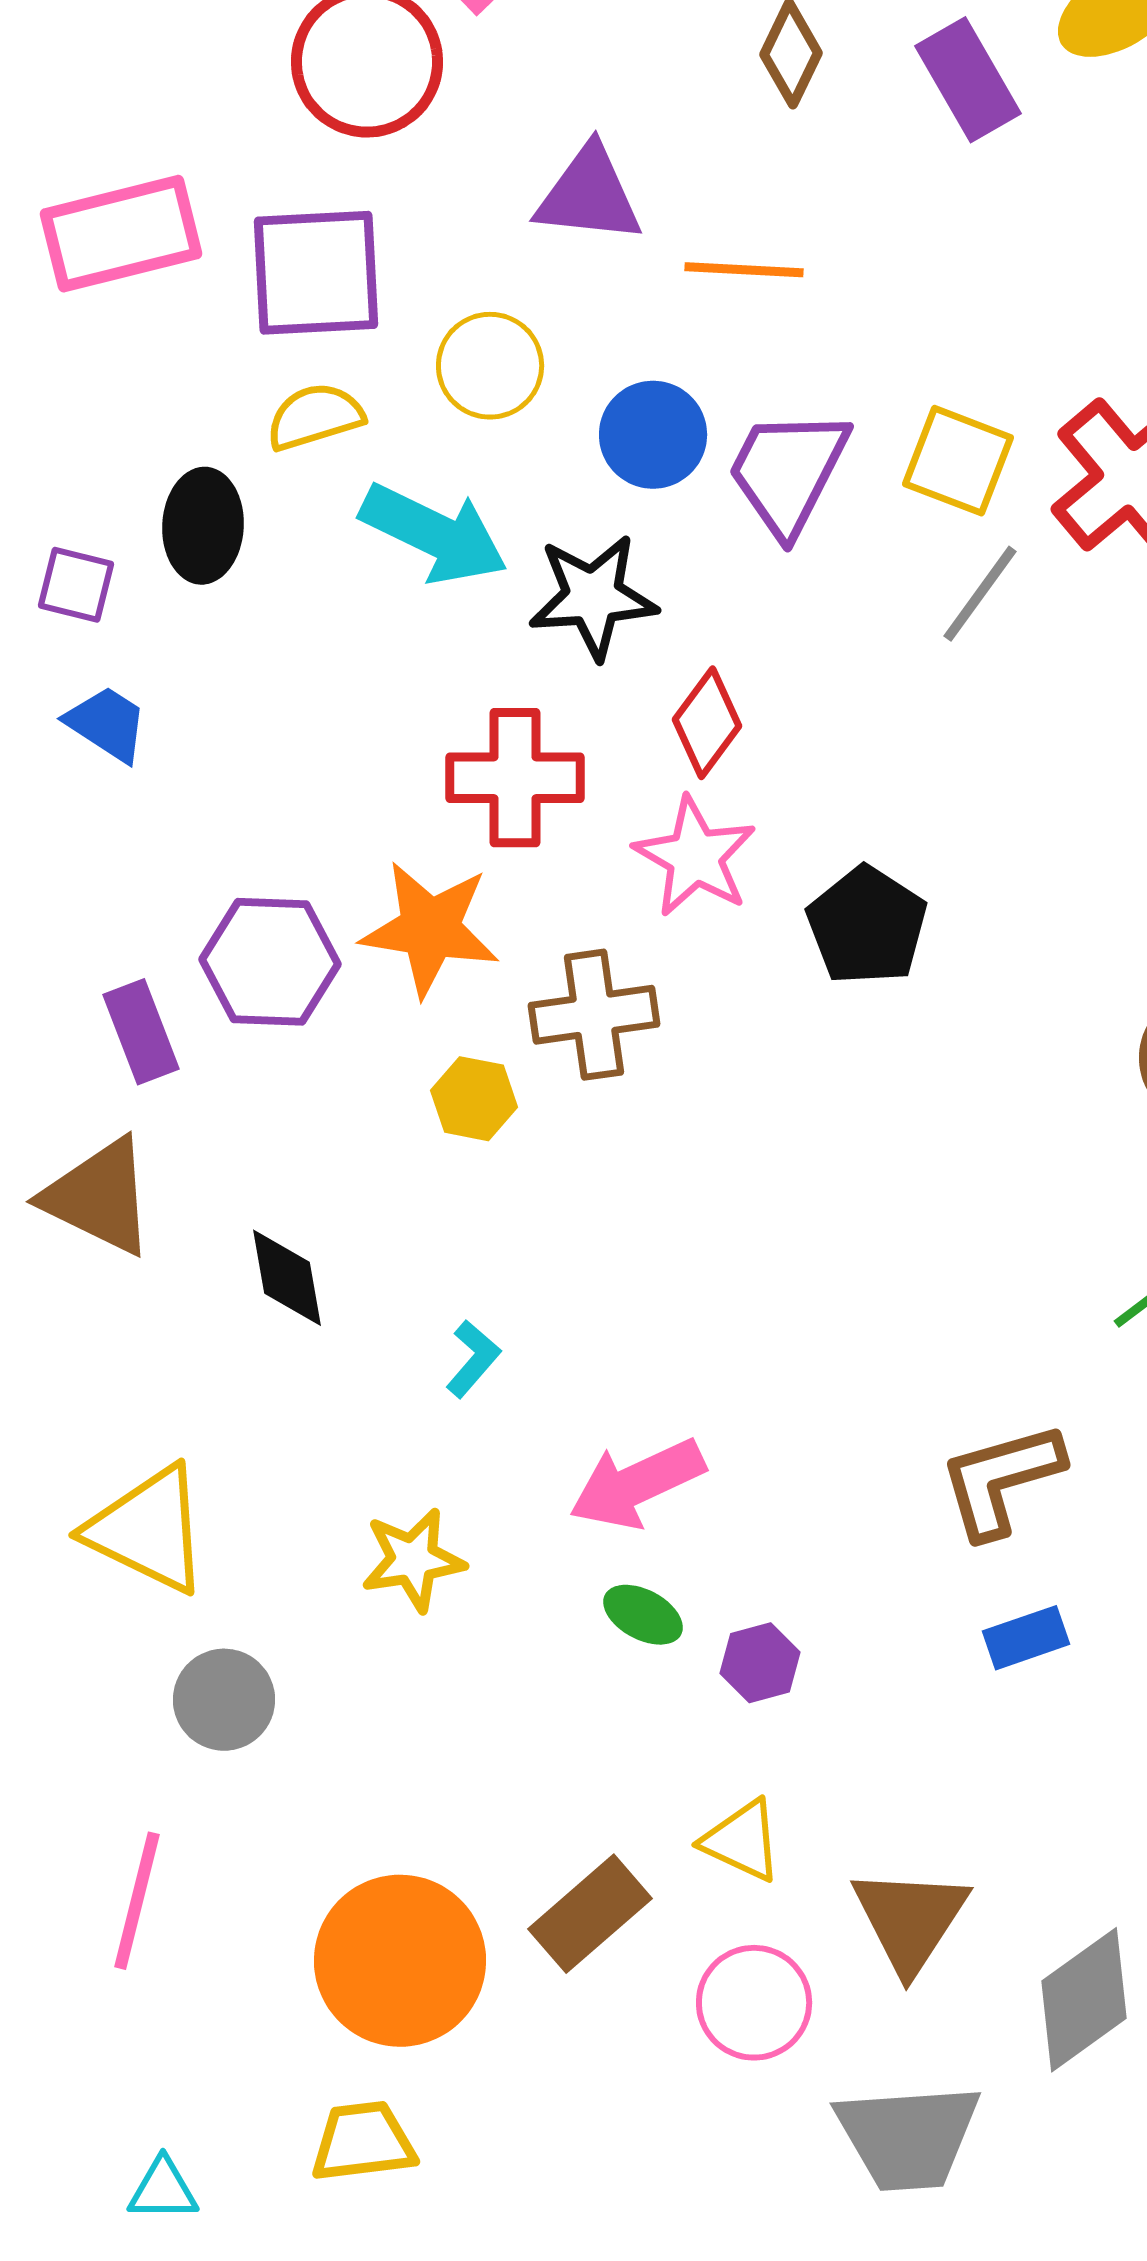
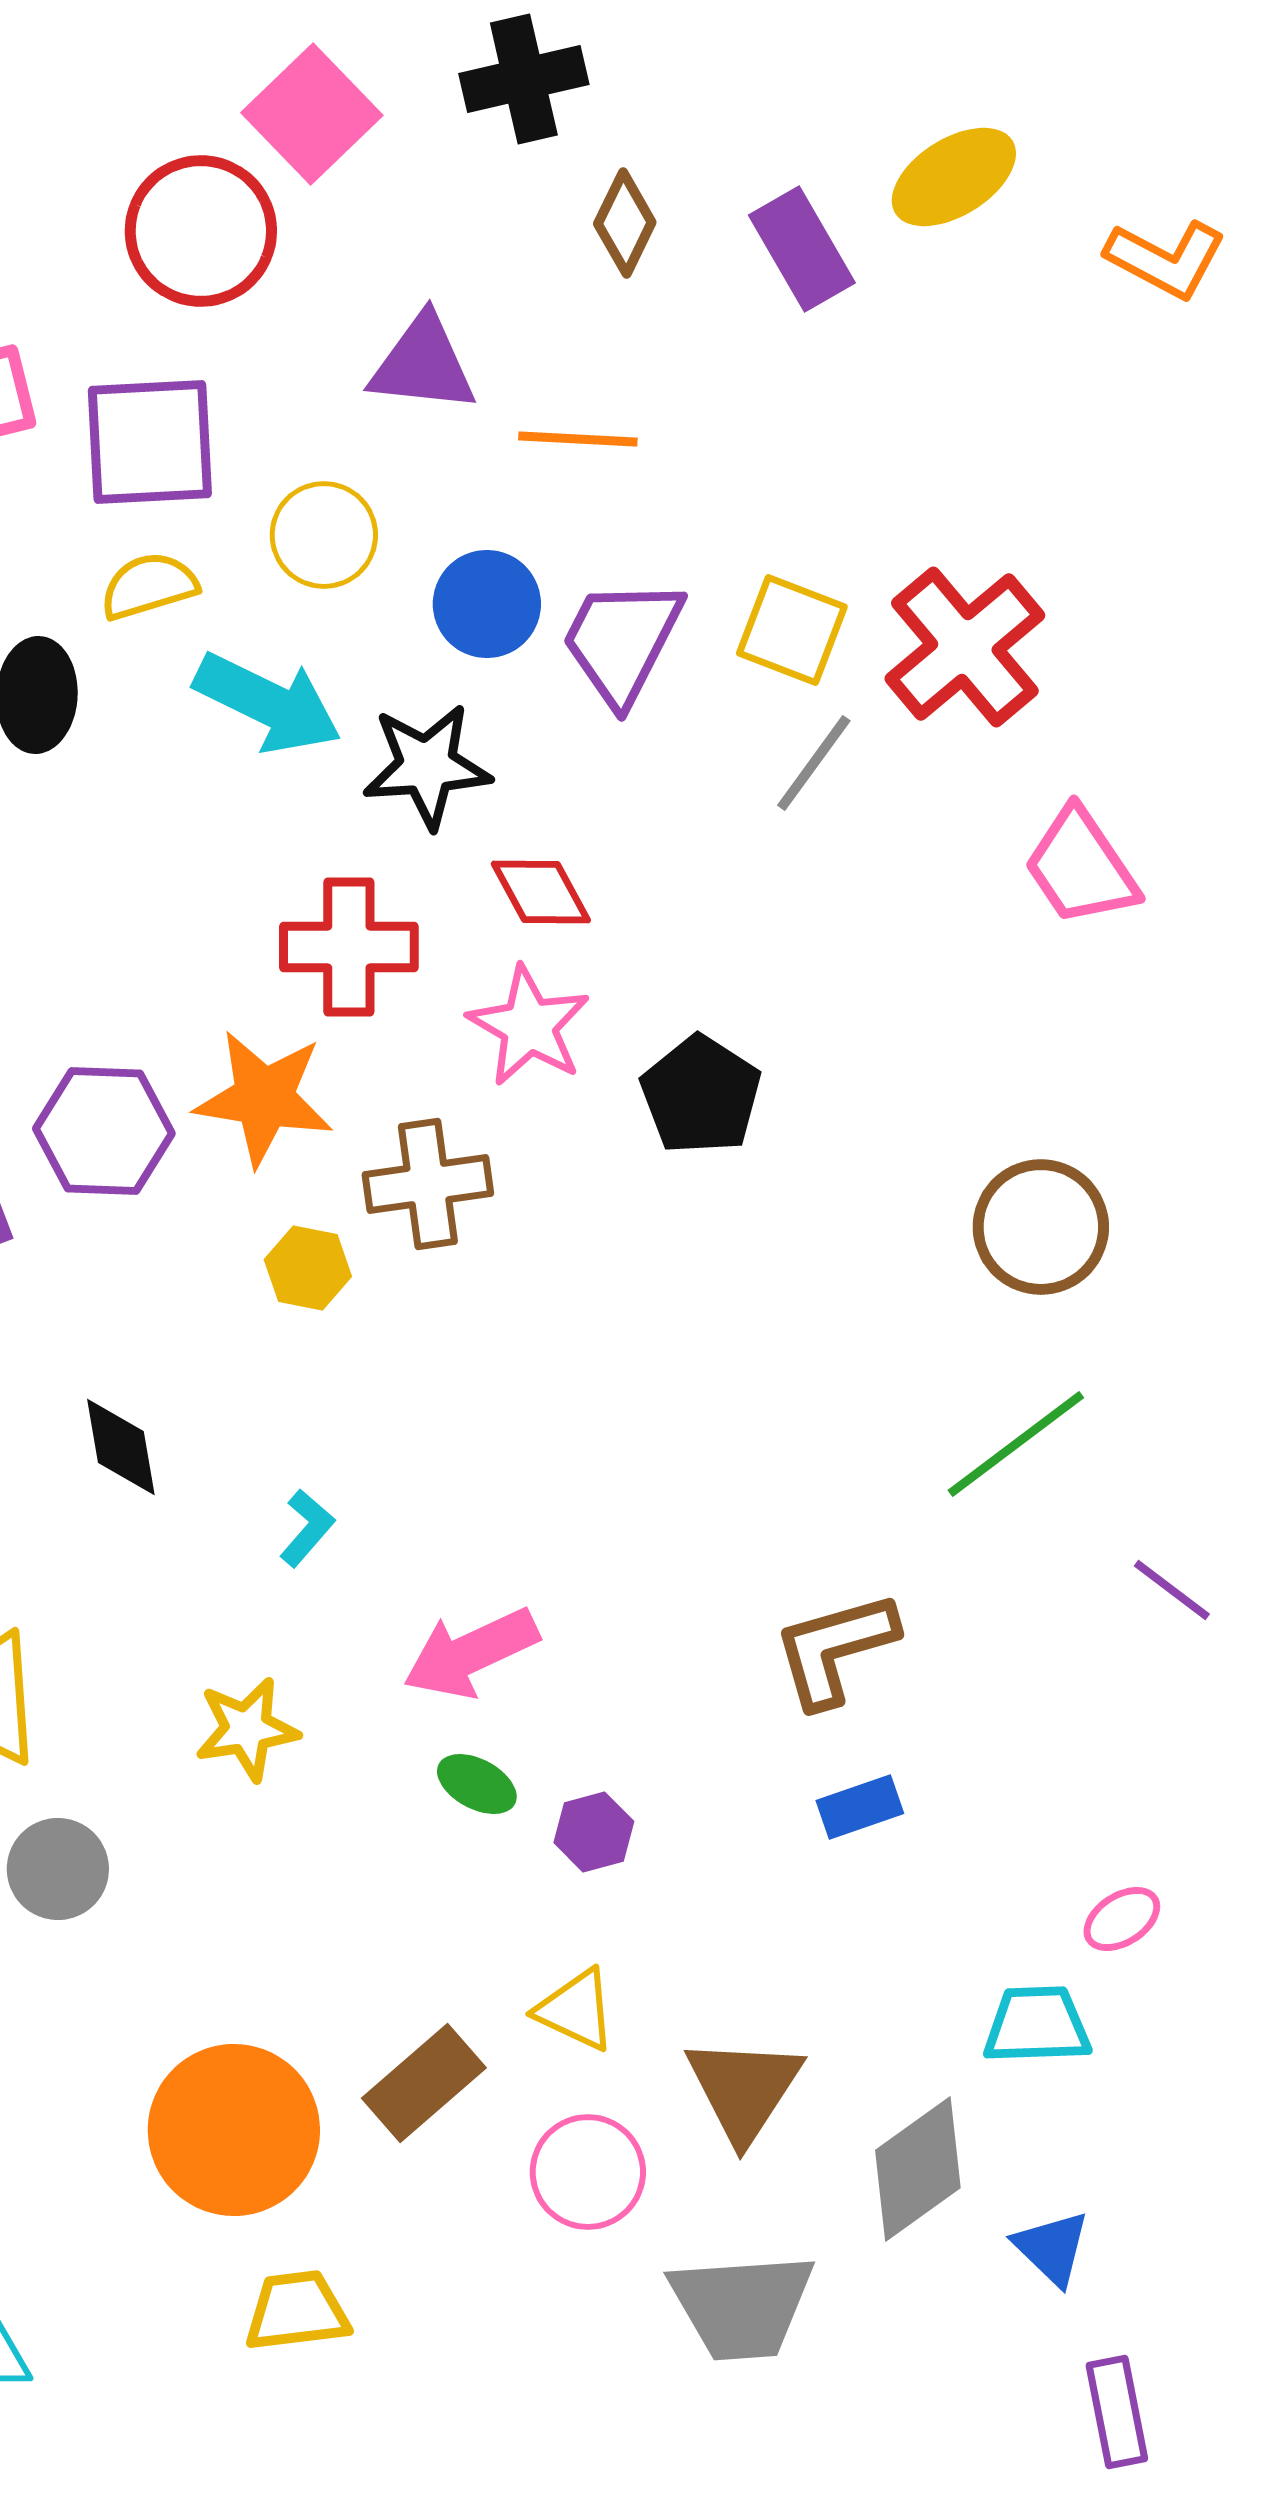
red diamond: (707, 723) -> (541, 892), turned -65
yellow trapezoid: (363, 2142) -> (297, 2311), moved

